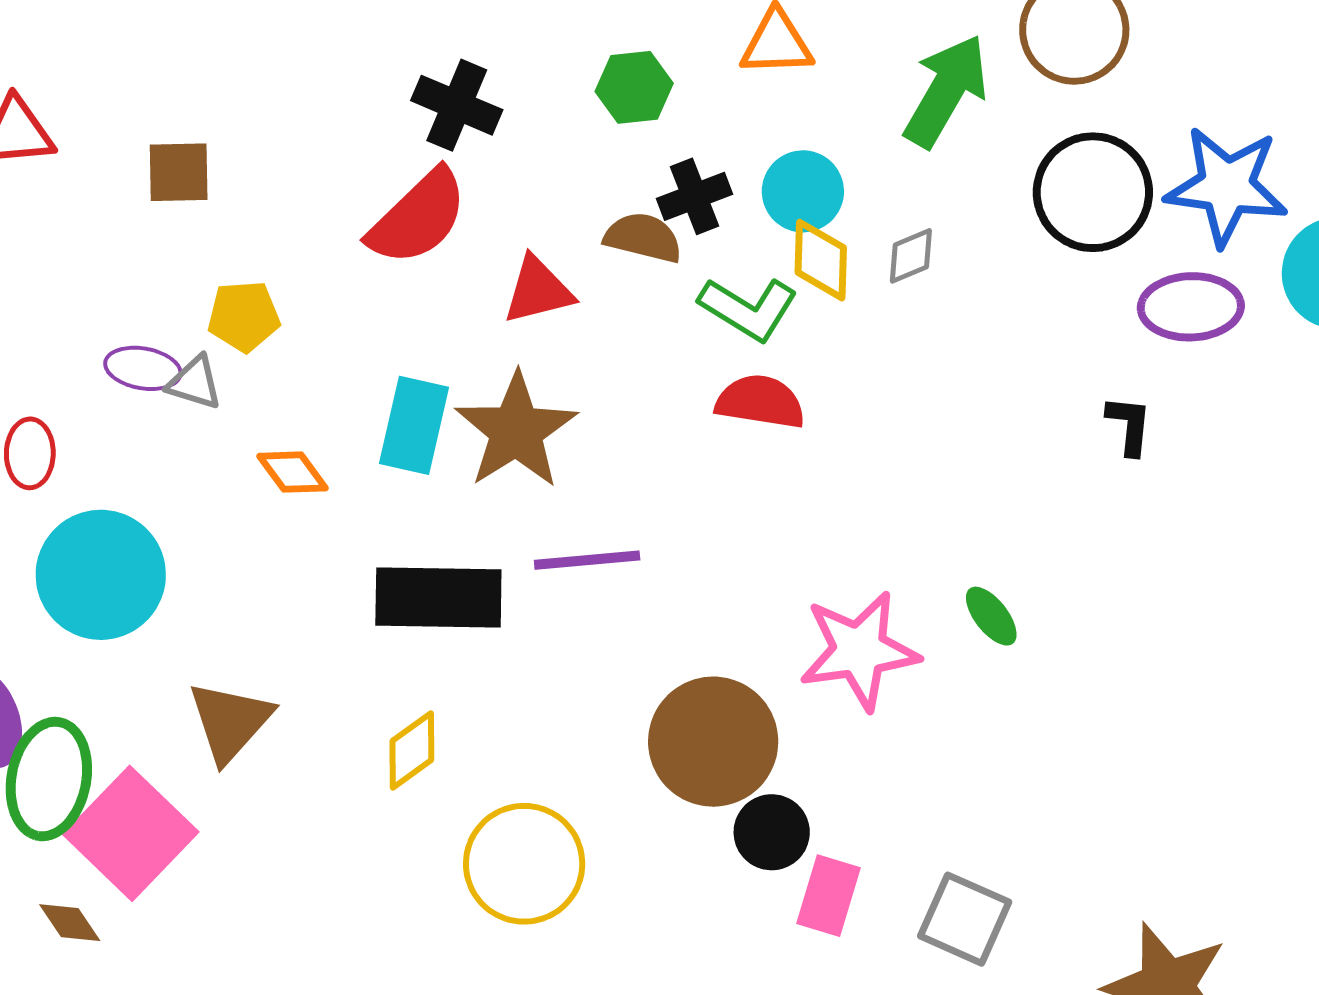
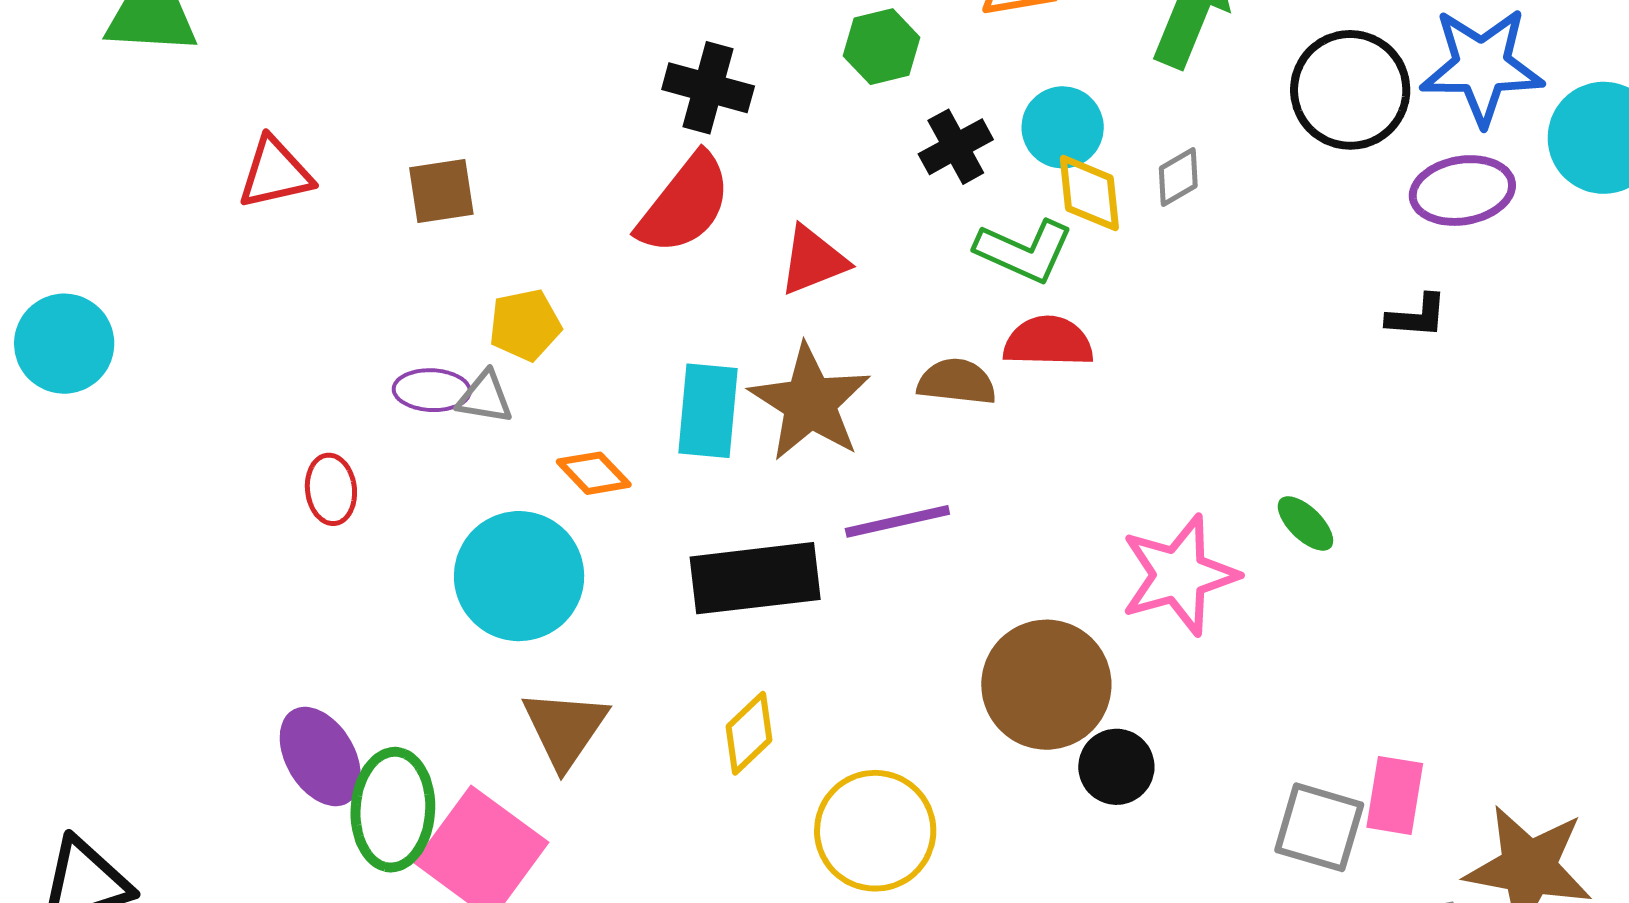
brown semicircle: (643, 238) -> (957, 382), moved
black L-shape: (1129, 425) -> (1417, 316), turned 96
cyan circle: (101, 575) -> (519, 576), moved
pink rectangle: (828, 896) -> (1395, 795), moved

